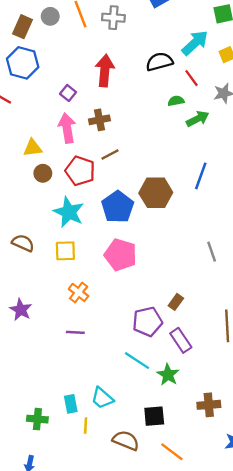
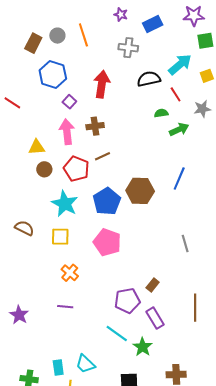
gray cross: (113, 18) -> (128, 48), moved
blue hexagon: (23, 63) -> (53, 74), moved
purple star: (21, 310) -> (19, 315), moved

